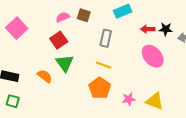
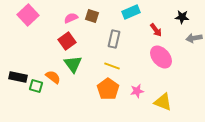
pink square: (17, 28) -> (28, 15), moved
red arrow: (148, 29) -> (156, 30), turned -128
black star: (166, 29) -> (182, 17), moved
pink star: (129, 99) -> (137, 91), moved
green square: (13, 101) -> (36, 86), moved

